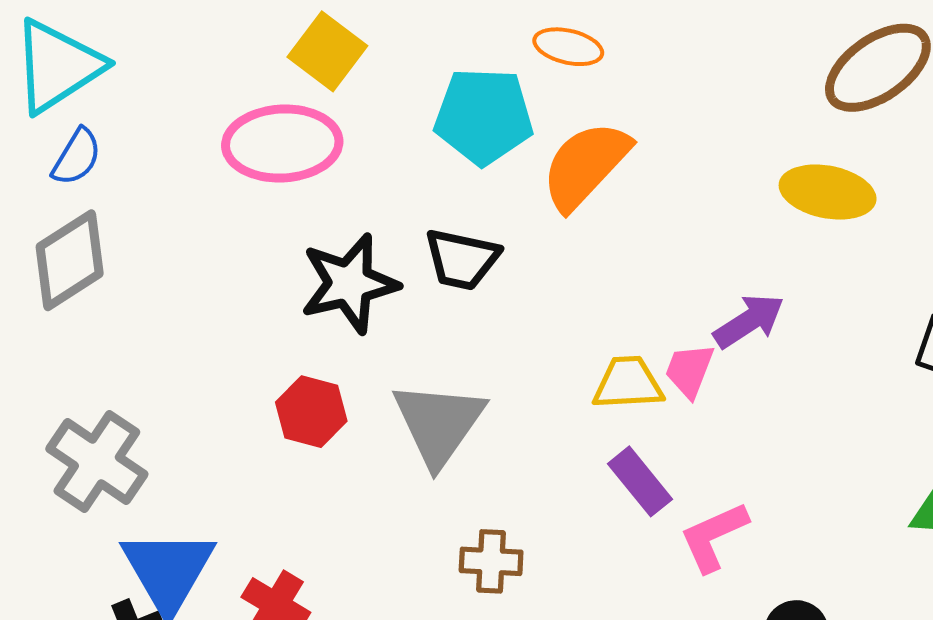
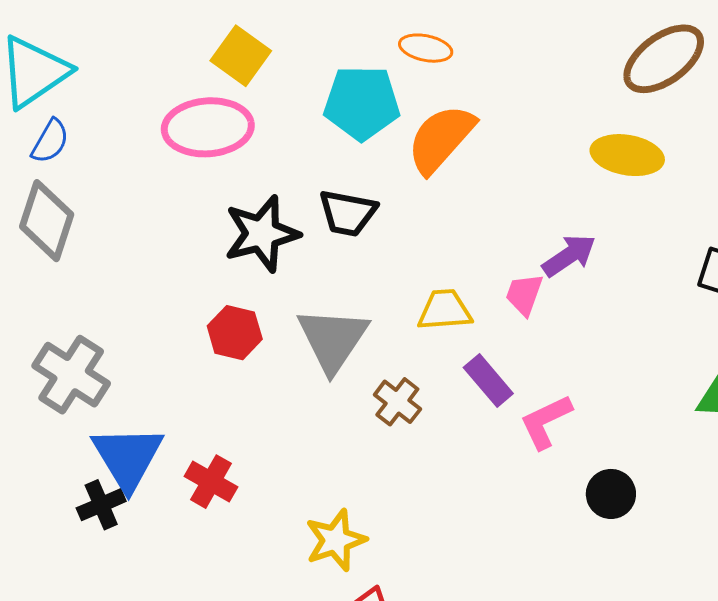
gray diamond: (70, 260) -> (47, 221), turned -38
yellow trapezoid: (628, 383) -> (445, 310), moved
brown cross: (491, 561) -> (397, 402), moved, turned 36

